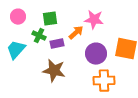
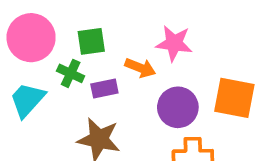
pink circle: (18, 17) -> (31, 38), size x1.6
orange arrow: (76, 33) -> (140, 68), turned 63

